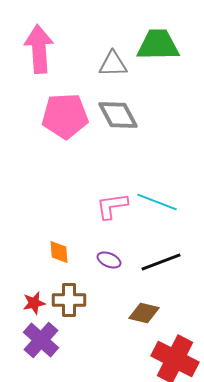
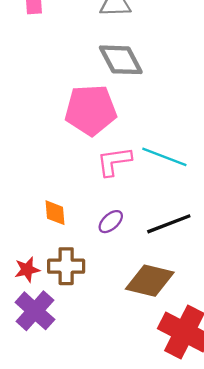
pink pentagon: (65, 116) -> (91, 110), moved
purple ellipse: (109, 260) -> (111, 222), turned -65
brown diamond: (144, 313) -> (150, 281), size x1.4

